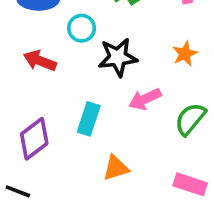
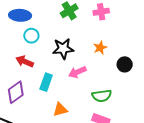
cyan circle: (82, 28) -> (31, 36), moved
red arrow: (40, 61) -> (25, 61), moved
green semicircle: (190, 119) -> (102, 96), moved, turned -138

